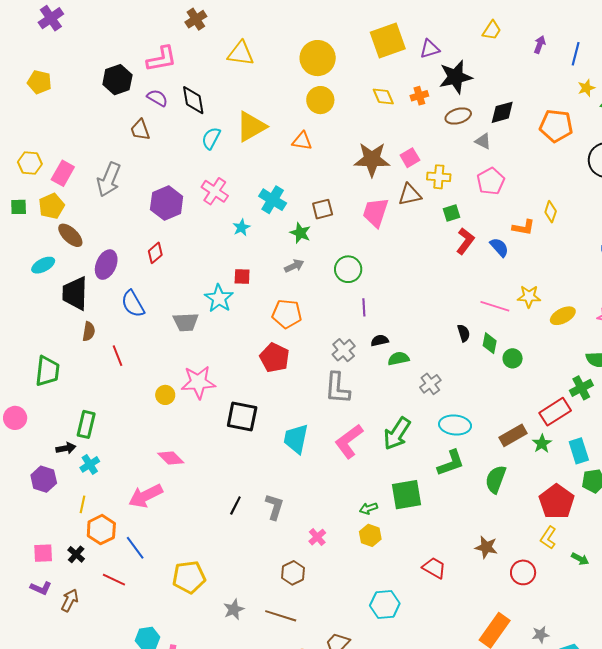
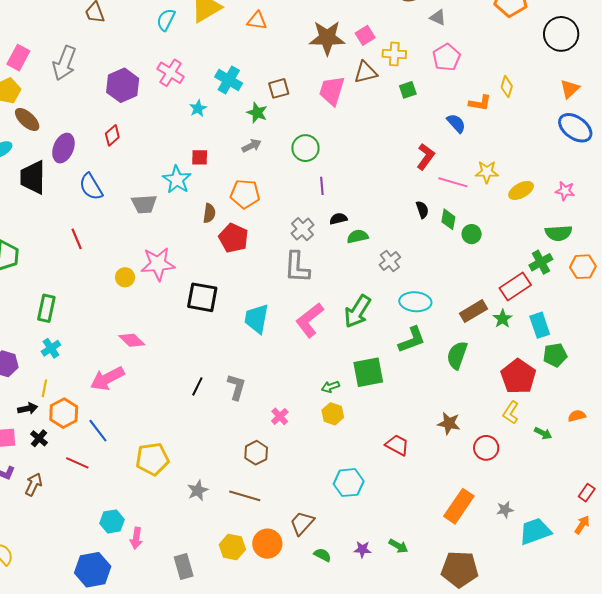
red L-shape: (465, 241) -> (426, 157), moved
brown semicircle: (89, 331) -> (209, 213), moved
black arrow: (66, 448) -> (28, 408), moved

